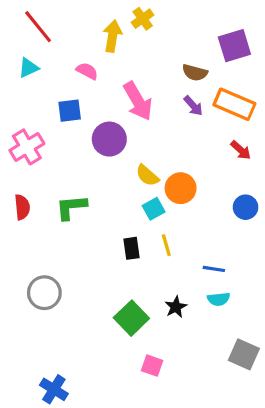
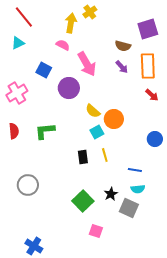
pink semicircle: (87, 71) -> (63, 45), moved
orange rectangle: (234, 104) -> (148, 66), turned 65
blue square: (70, 111) -> (44, 70), turned 35
blue circle: (246, 207) -> (155, 139), moved
gray square: (244, 354) -> (129, 208), moved

